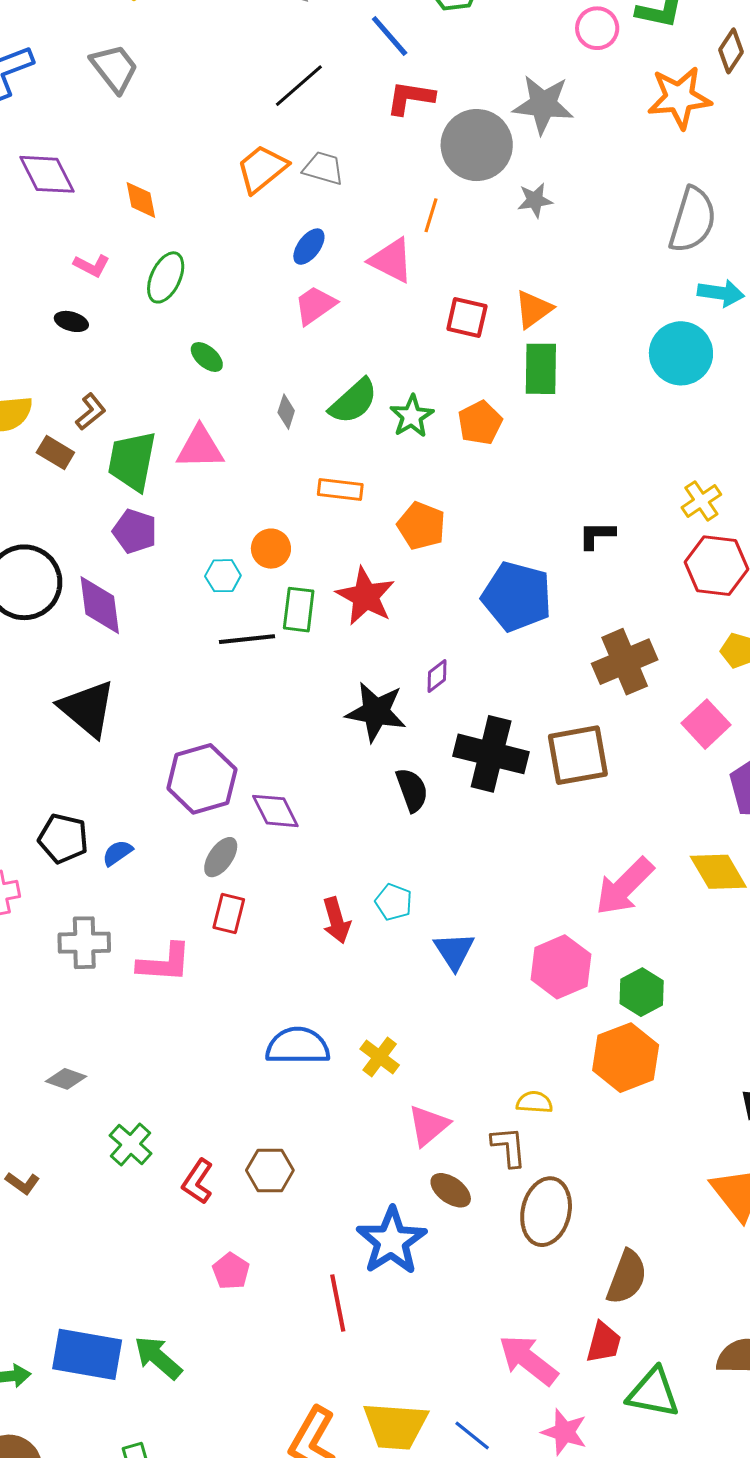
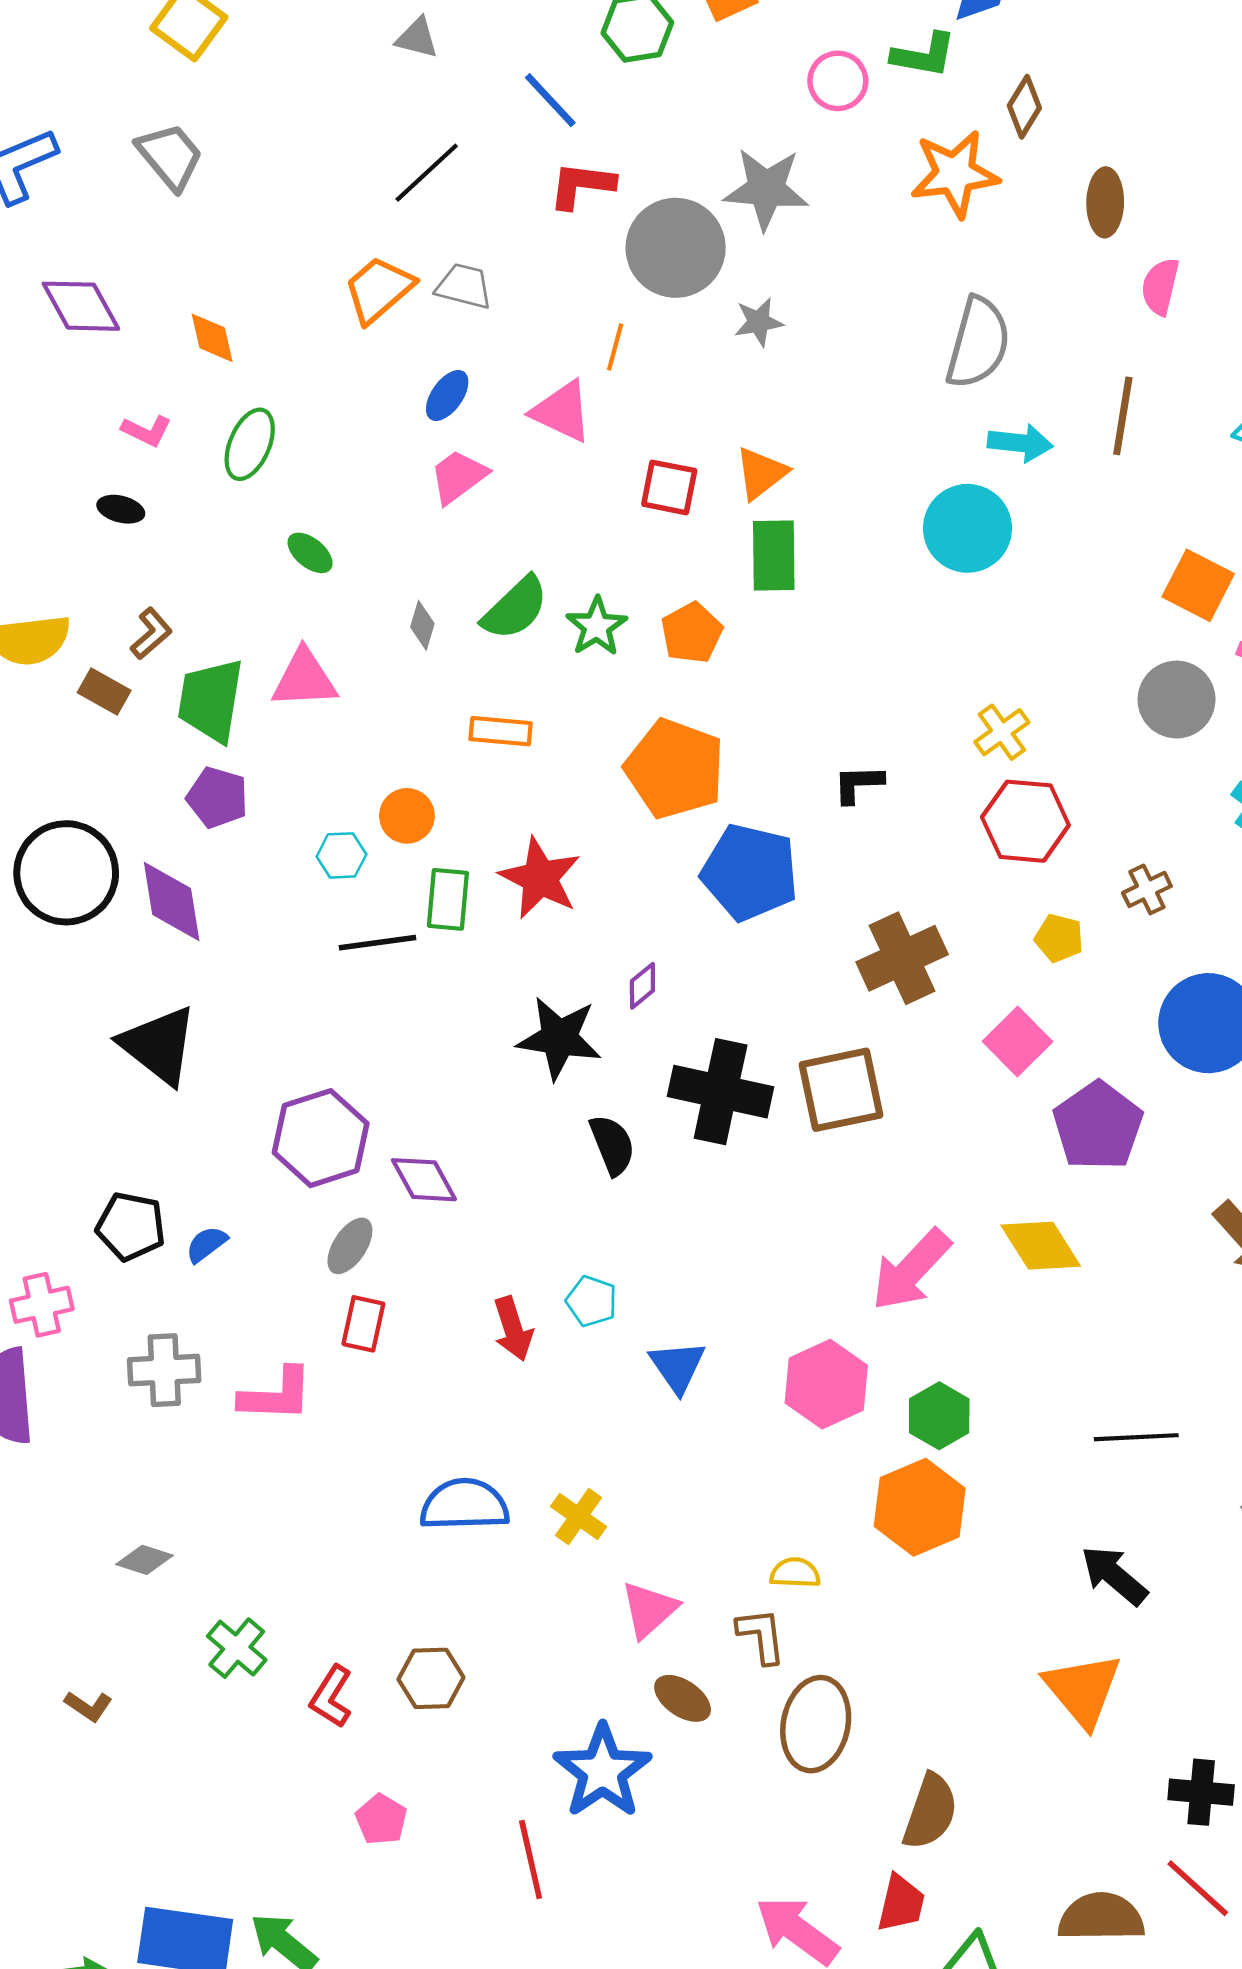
orange pentagon: (421, 526) -> (675, 769), moved, size x1.5

